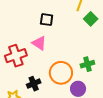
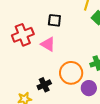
red cross: (16, 56) -> (23, 35), moved

